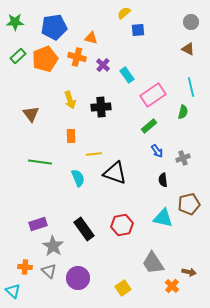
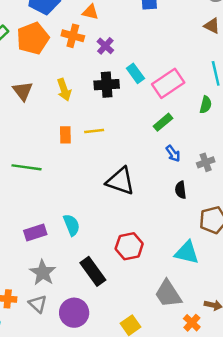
cyan rectangle: (127, 75) -> (135, 73), moved
black cross: (101, 107) -> (107, 85), moved
brown triangle: (31, 114) -> (23, 91), moved
yellow line: (94, 154) -> (94, 131), moved
cyan semicircle: (78, 178) -> (72, 225), moved
cyan triangle: (163, 218) -> (187, 253), moved
purple rectangle: (38, 224) -> (35, 232), moved
black rectangle: (84, 229) -> (93, 271), moved

